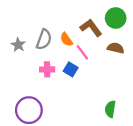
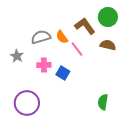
gray semicircle: (44, 39) -> (41, 37), turned -126
gray star: (18, 45) -> (17, 56), moved
blue square: (71, 69) -> (63, 73), moved

